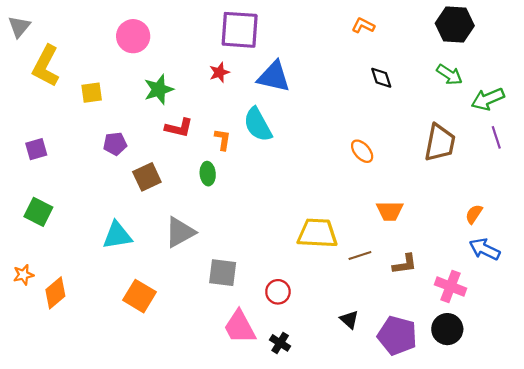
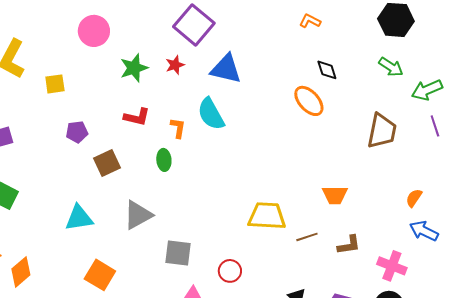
purple square: (240, 30) -> (194, 25), turned 36
green star: (159, 89) -> (134, 68), moved
orange ellipse: (362, 151) -> (309, 101), moved, size x1.4

